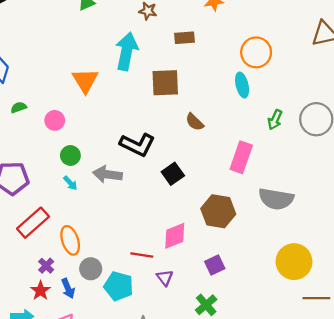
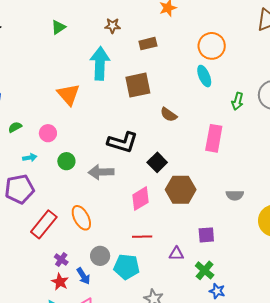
cyan arrow: (70, 183) -> (30, 158), moved, turned -48
gray semicircle: (276, 199) -> (235, 195), moved, size x0.6
brown hexagon: (218, 211) -> (181, 190), moved
pink diamond: (175, 236) -> (140, 199), moved
orange ellipse: (70, 240) -> (81, 218), moved
purple square: (215, 265) -> (206, 235), turned 30
purple triangle: (165, 278) -> (176, 254), moved, turned -42

